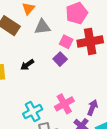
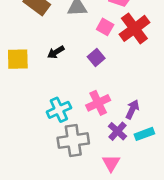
red cross: (90, 41) -> (134, 28), turned -30
purple square: (60, 59) -> (96, 57), moved

